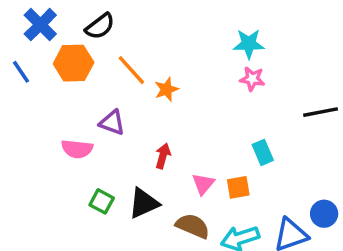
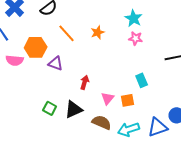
cyan star: (249, 44) -> (134, 18), turned 30
orange hexagon: (74, 63) -> (36, 47), moved
orange star: (166, 89) -> (98, 32), moved
pink semicircle: (77, 149) -> (15, 60), moved

